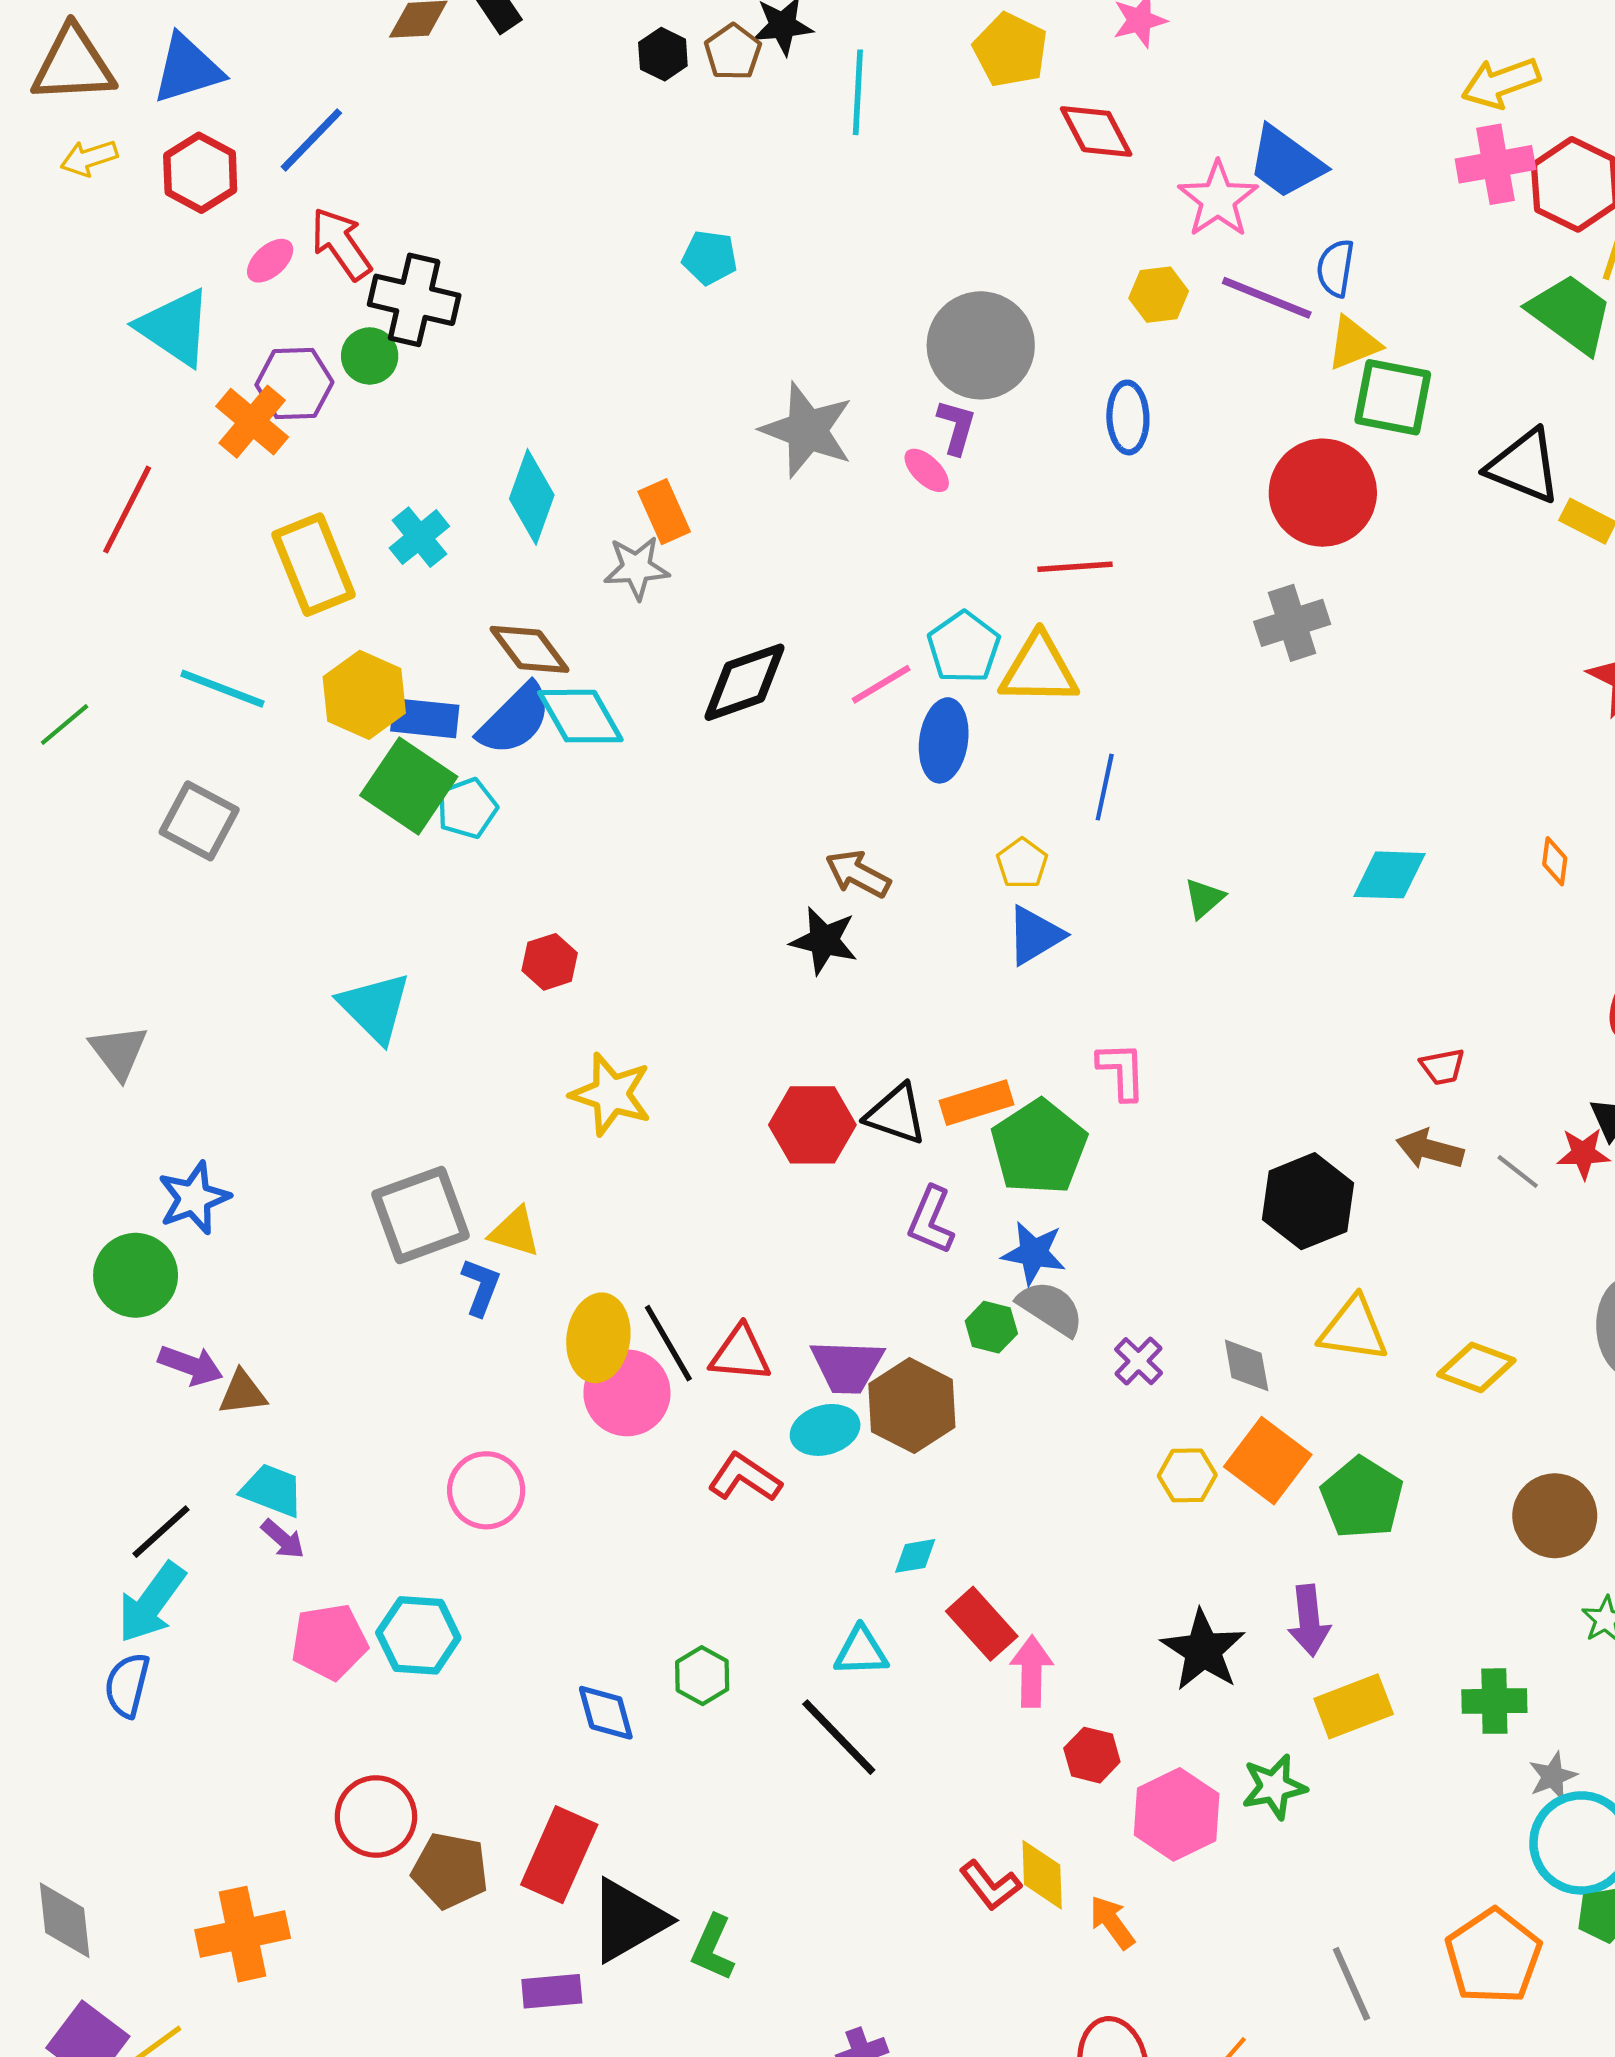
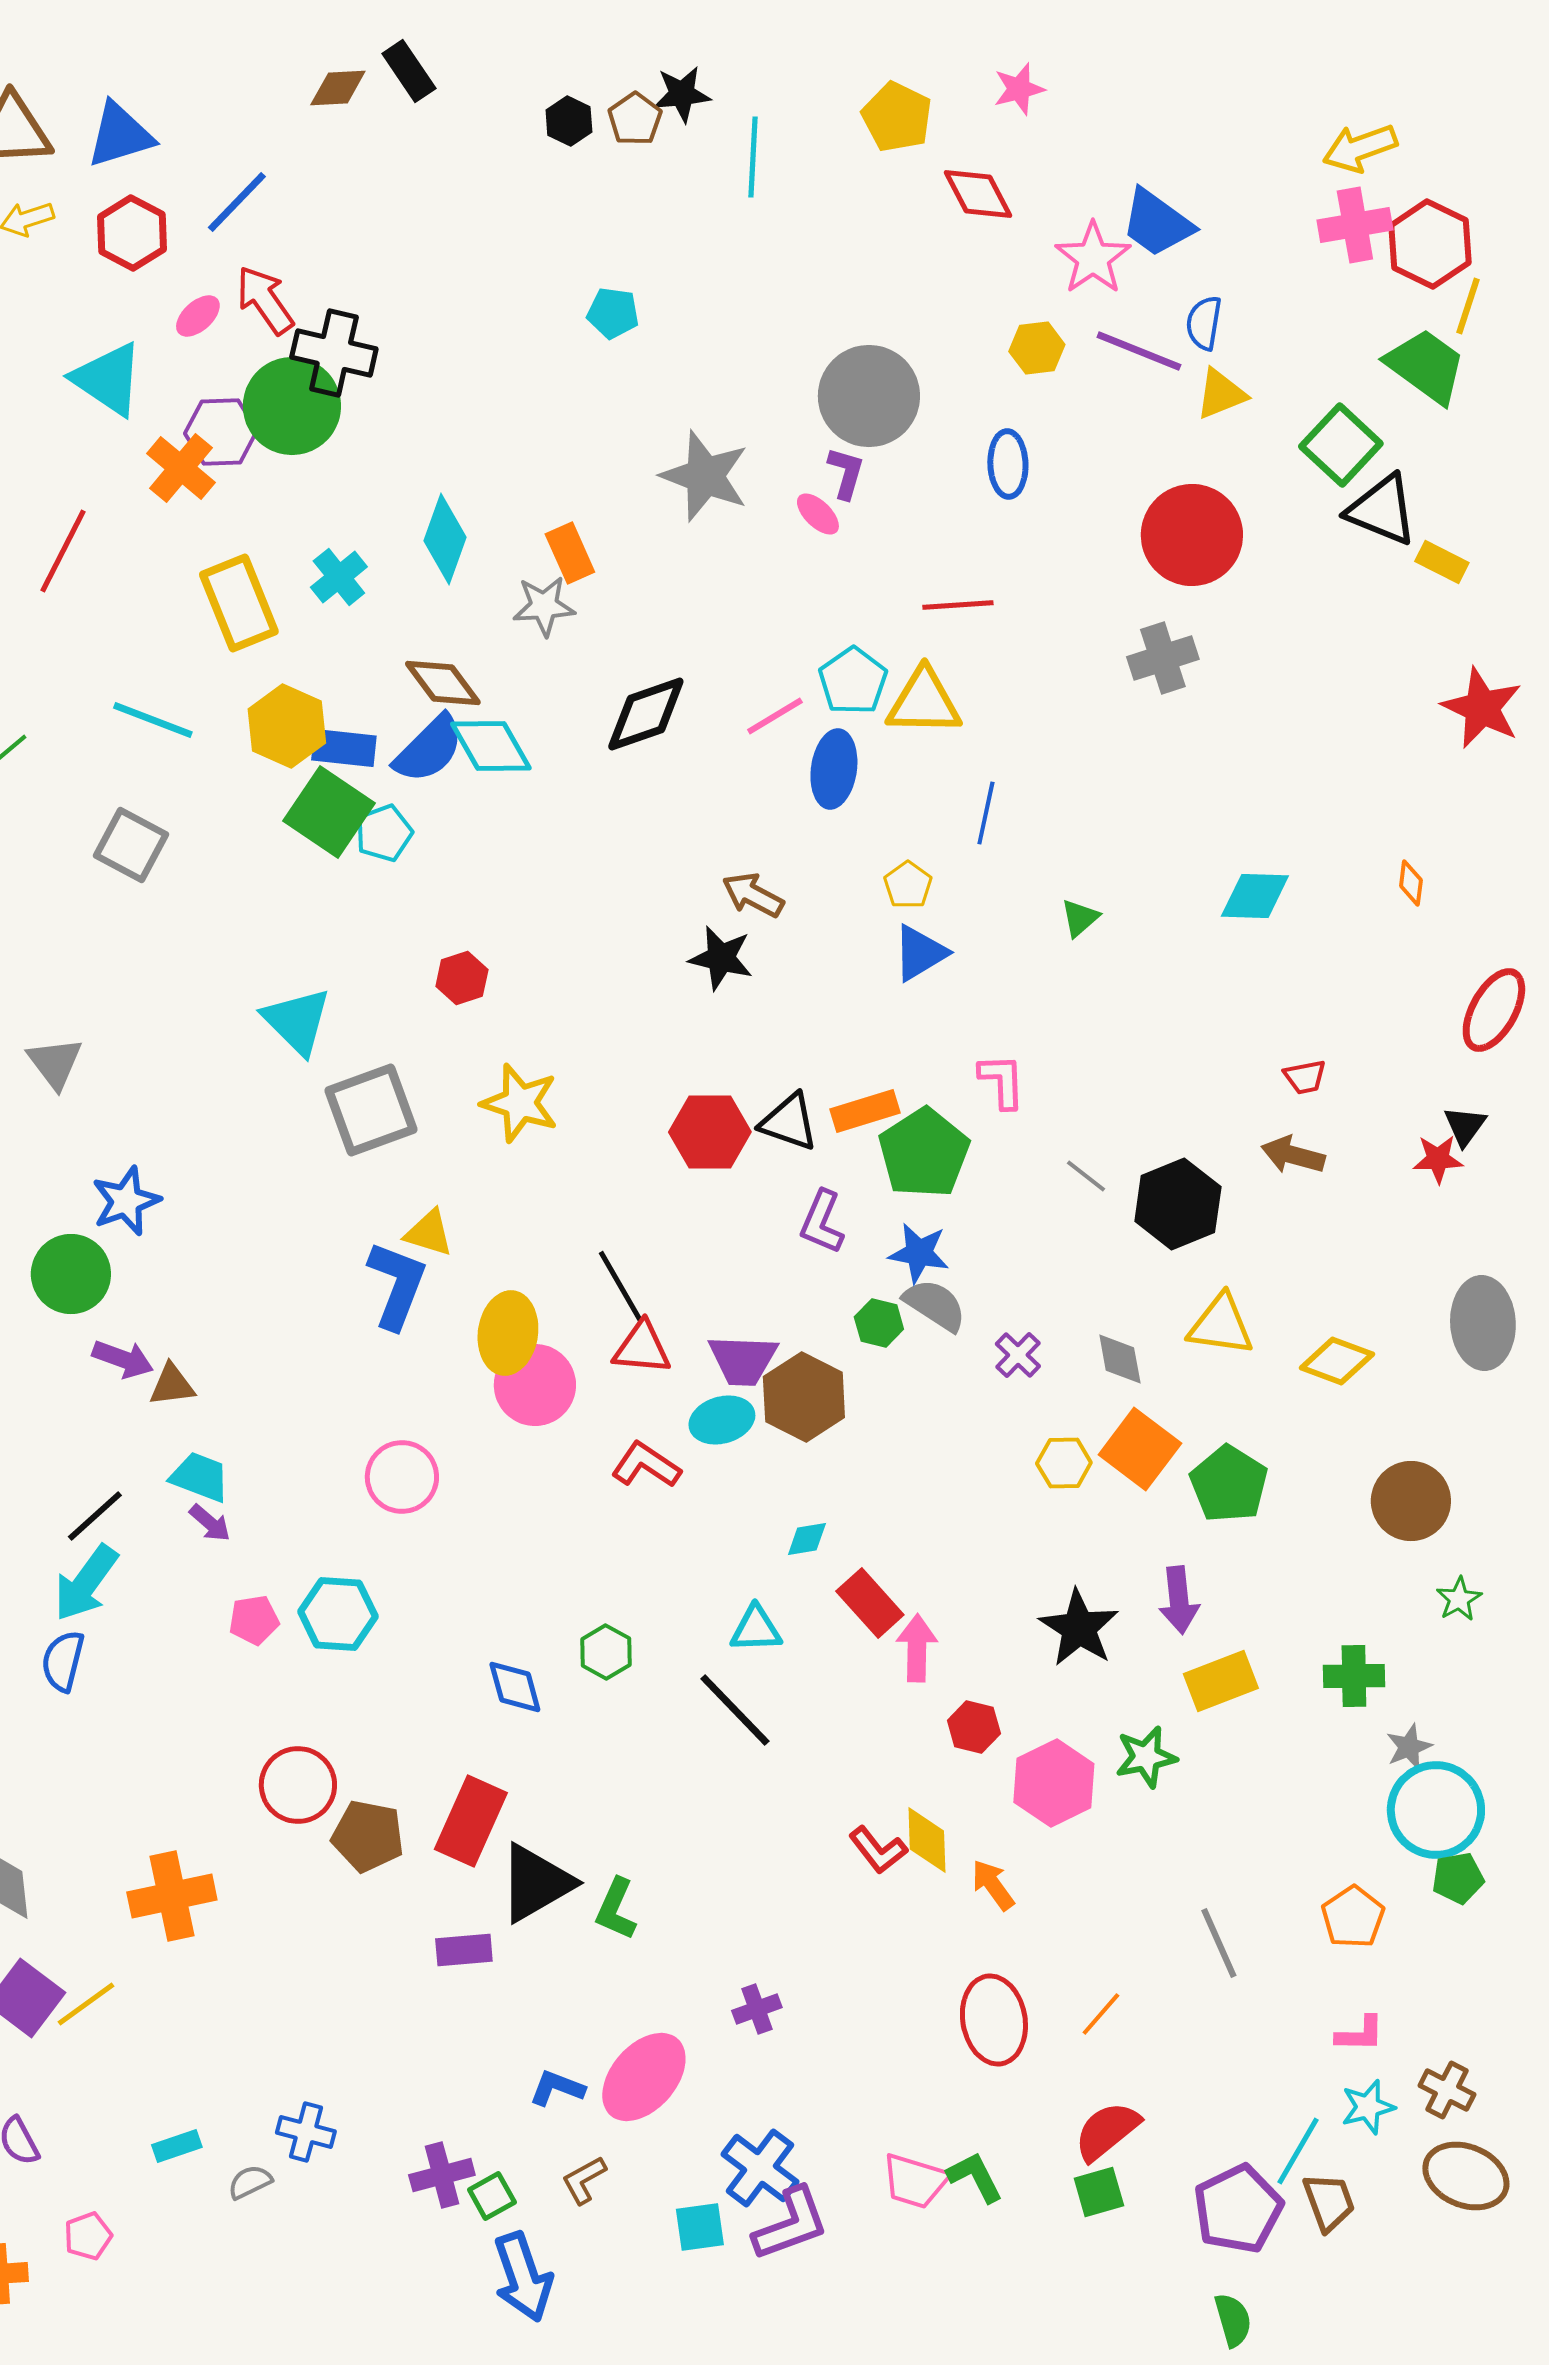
green circle: (370, 356) -> (292, 406), size x1.8
green square: (1393, 397) -> (1341, 445), moved, turned 32
gray line: (1518, 1171) -> (1086, 1176), moved
gray square: (420, 1215) -> (371, 1110), moved
blue L-shape: (481, 1287) -> (397, 1285), size x1.6
black line: (668, 1343) -> (621, 1287), moved
pink pentagon: (329, 1642) -> (254, 1620), size x0.7
orange pentagon: (1493, 1956) -> (1353, 1917), size x0.7

